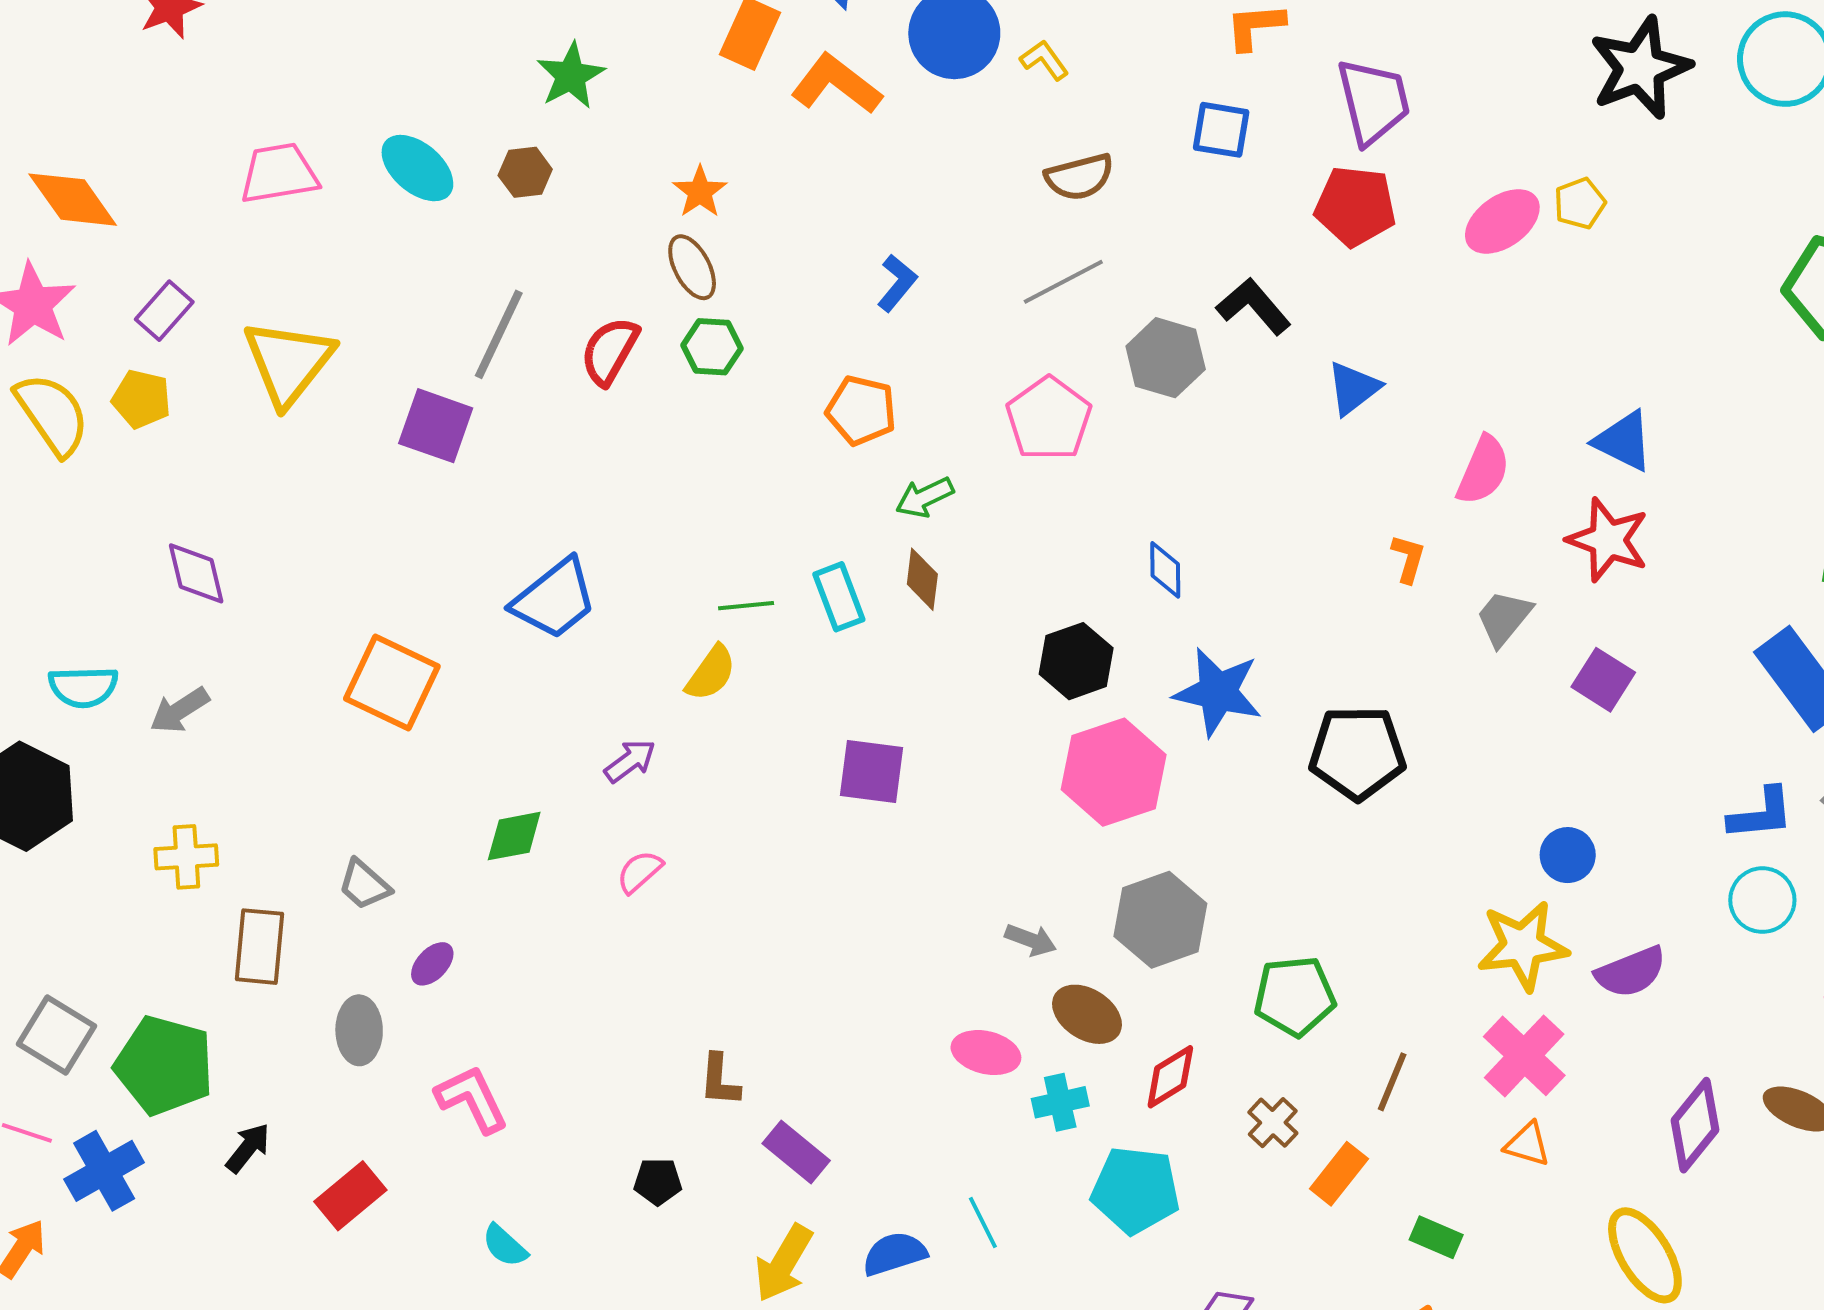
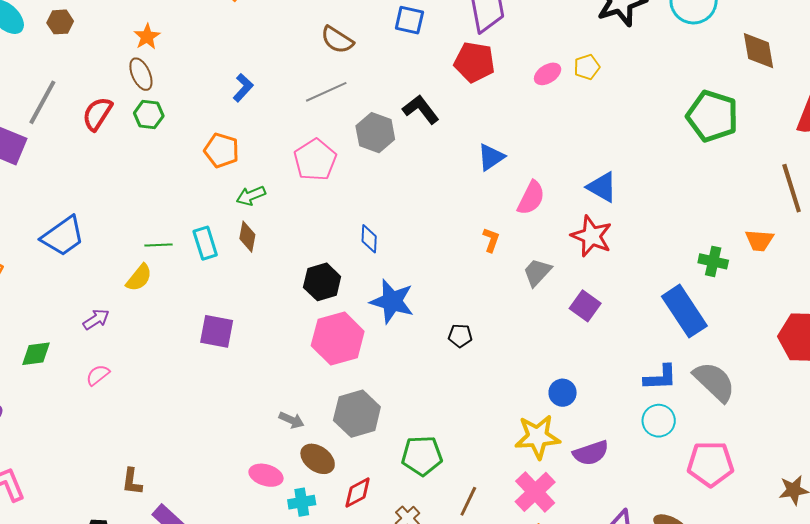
brown semicircle: (1079, 177) -> (337, 40), turned 44
pink ellipse: (1502, 221) -> (548, 74), size x0.7
blue triangle: (1353, 388) -> (491, 157), moved
black pentagon: (1357, 753) -> (460, 336), size x0.5

